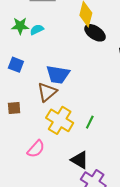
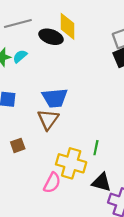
black ellipse: (95, 33) -> (51, 37), moved
yellow cross: (60, 120) -> (71, 163), moved
green line: (90, 122) -> (96, 148), moved

